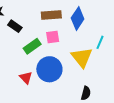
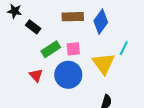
pink square: (53, 37) -> (73, 49), moved
red triangle: (26, 78) -> (36, 75), moved

